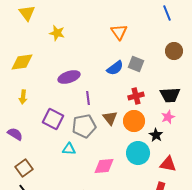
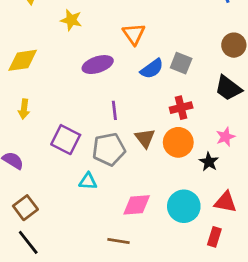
orange triangle: (119, 32) -> (134, 34), moved
purple ellipse: (69, 77) -> (98, 65), moved
black trapezoid: (170, 95) -> (228, 88), moved, turned 40
cyan circle: (138, 153) -> (184, 206), moved

